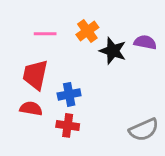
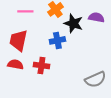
blue cross: (69, 94) -> (57, 40), moved
red cross: (68, 125) -> (41, 65), moved

